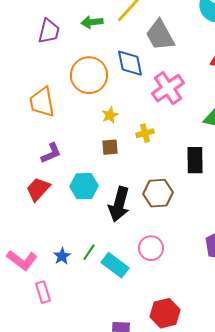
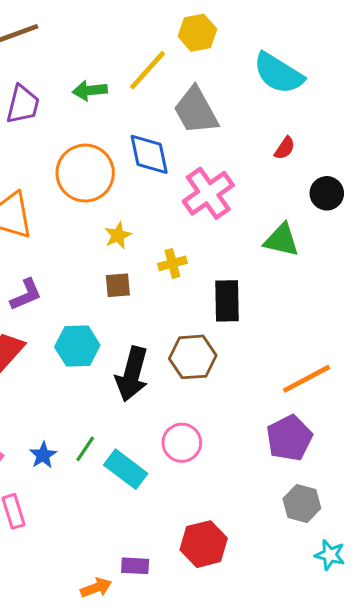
black rectangle: (195, 160) -> (227, 301), moved

